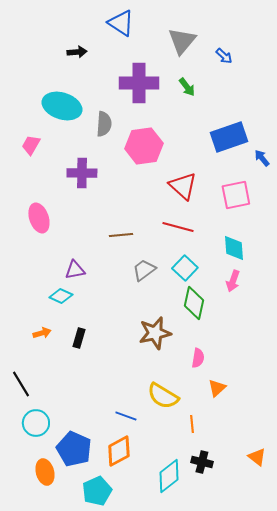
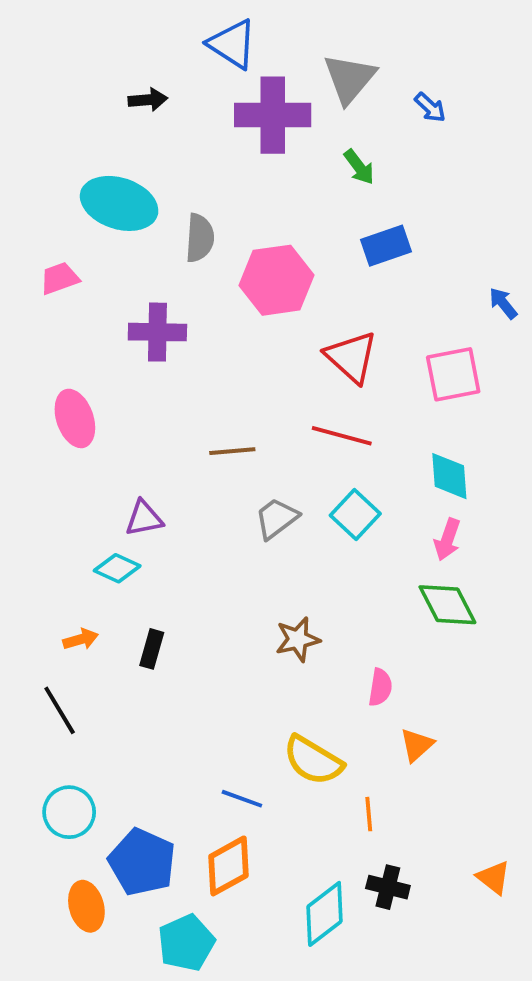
purple cross: (139, 83) -> (273, 115), moved
blue rectangle: (229, 137) -> (386, 246), moved, size x0.7
pink trapezoid: (31, 145) -> (60, 278), turned 40
green diamond: (194, 303) -> (447, 605), moved, turned -40
brown star: (155, 333) -> (298, 639), size x0.7
black line: (21, 384) -> (60, 710), moved

